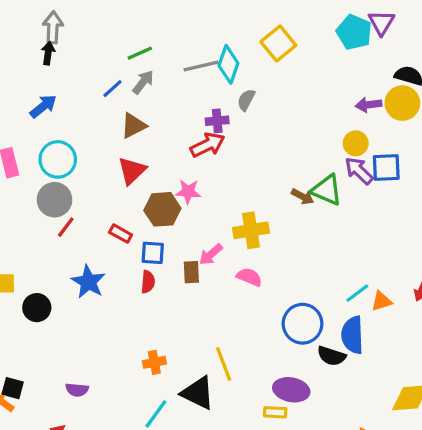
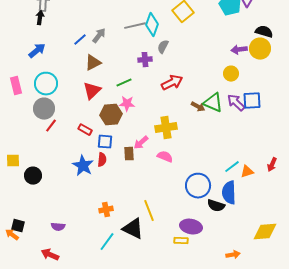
green line: (140, 53) -> (124, 83), moved
red arrow: (208, 145) -> (172, 83), moved
blue square: (386, 167) -> (252, 101), moved
purple arrow: (359, 171) -> (236, 103), moved
blue star: (88, 282) -> (83, 166), moved

